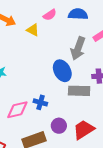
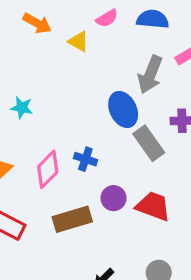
gray rectangle: (79, 91) -> (149, 143), turned 50
pink diamond: (17, 110) -> (48, 169), turned -35
red trapezoid: (84, 130) -> (153, 206), turned 50

